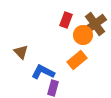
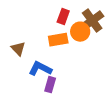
orange rectangle: (77, 60) -> (58, 40), moved, turned 30

